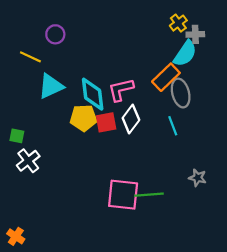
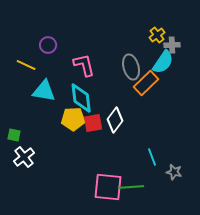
cyan triangle: (51, 86) -> (44, 91), turned 35
pink L-shape: (121, 90) -> (84, 65), moved, turned 90
gray ellipse: (181, 93) -> (131, 67), moved
cyan line: (173, 126) -> (152, 157), moved

